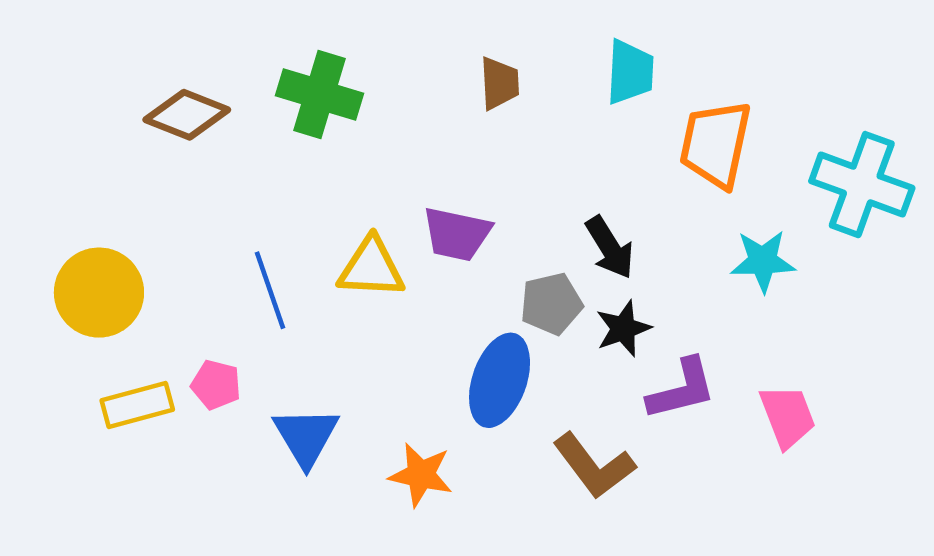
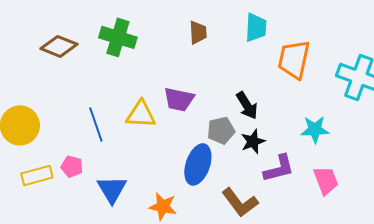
cyan star: (763, 261) -> (315, 129), moved

